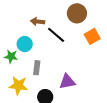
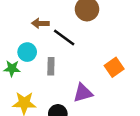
orange square: (92, 36) -> (114, 67), moved
gray rectangle: (37, 68) -> (51, 66), moved

